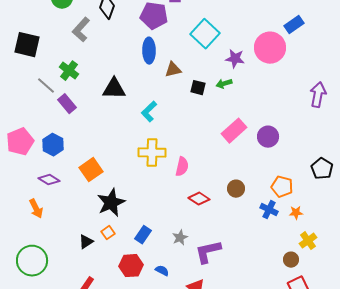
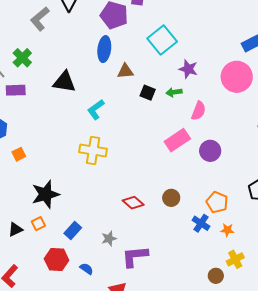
pink circle: (270, 48) -> (237, 77), moved
purple rectangle: (67, 104) -> (16, 90), turned -60
pink semicircle: (182, 167) -> (199, 111), moved
orange square: (91, 170) -> (19, 154), moved, size x0.6

